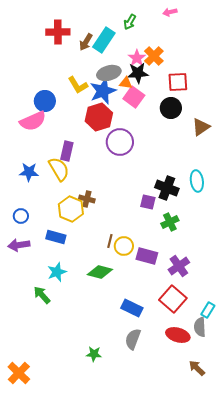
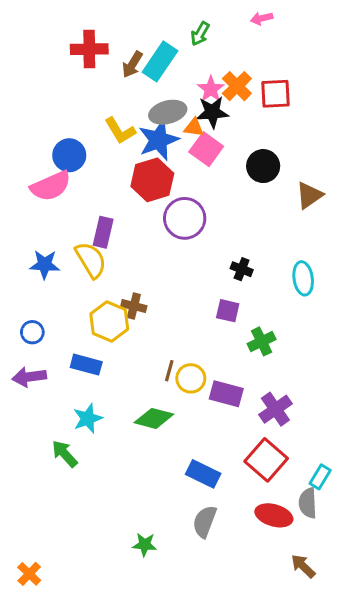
red square: (178, 82) -> (275, 94), moved
black cross: (167, 188) -> (242, 269), moved, size x0.6
orange cross: (19, 373) -> (29, 574), size x0.7

